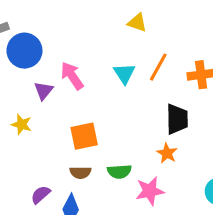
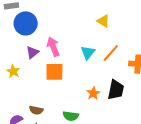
orange square: (84, 136) -> (54, 72), moved
orange star: (167, 153) -> (93, 93), moved
brown semicircle: (80, 173) -> (36, 110), moved

